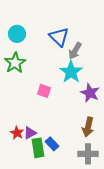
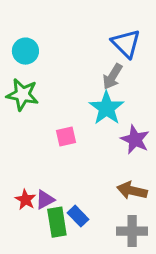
blue triangle: (59, 37) -> (126, 44), moved
green star: (15, 63) -> (22, 95), turned -30
pink square: (44, 91) -> (66, 137), turned -32
brown arrow: (88, 127) -> (132, 191), turned 90

